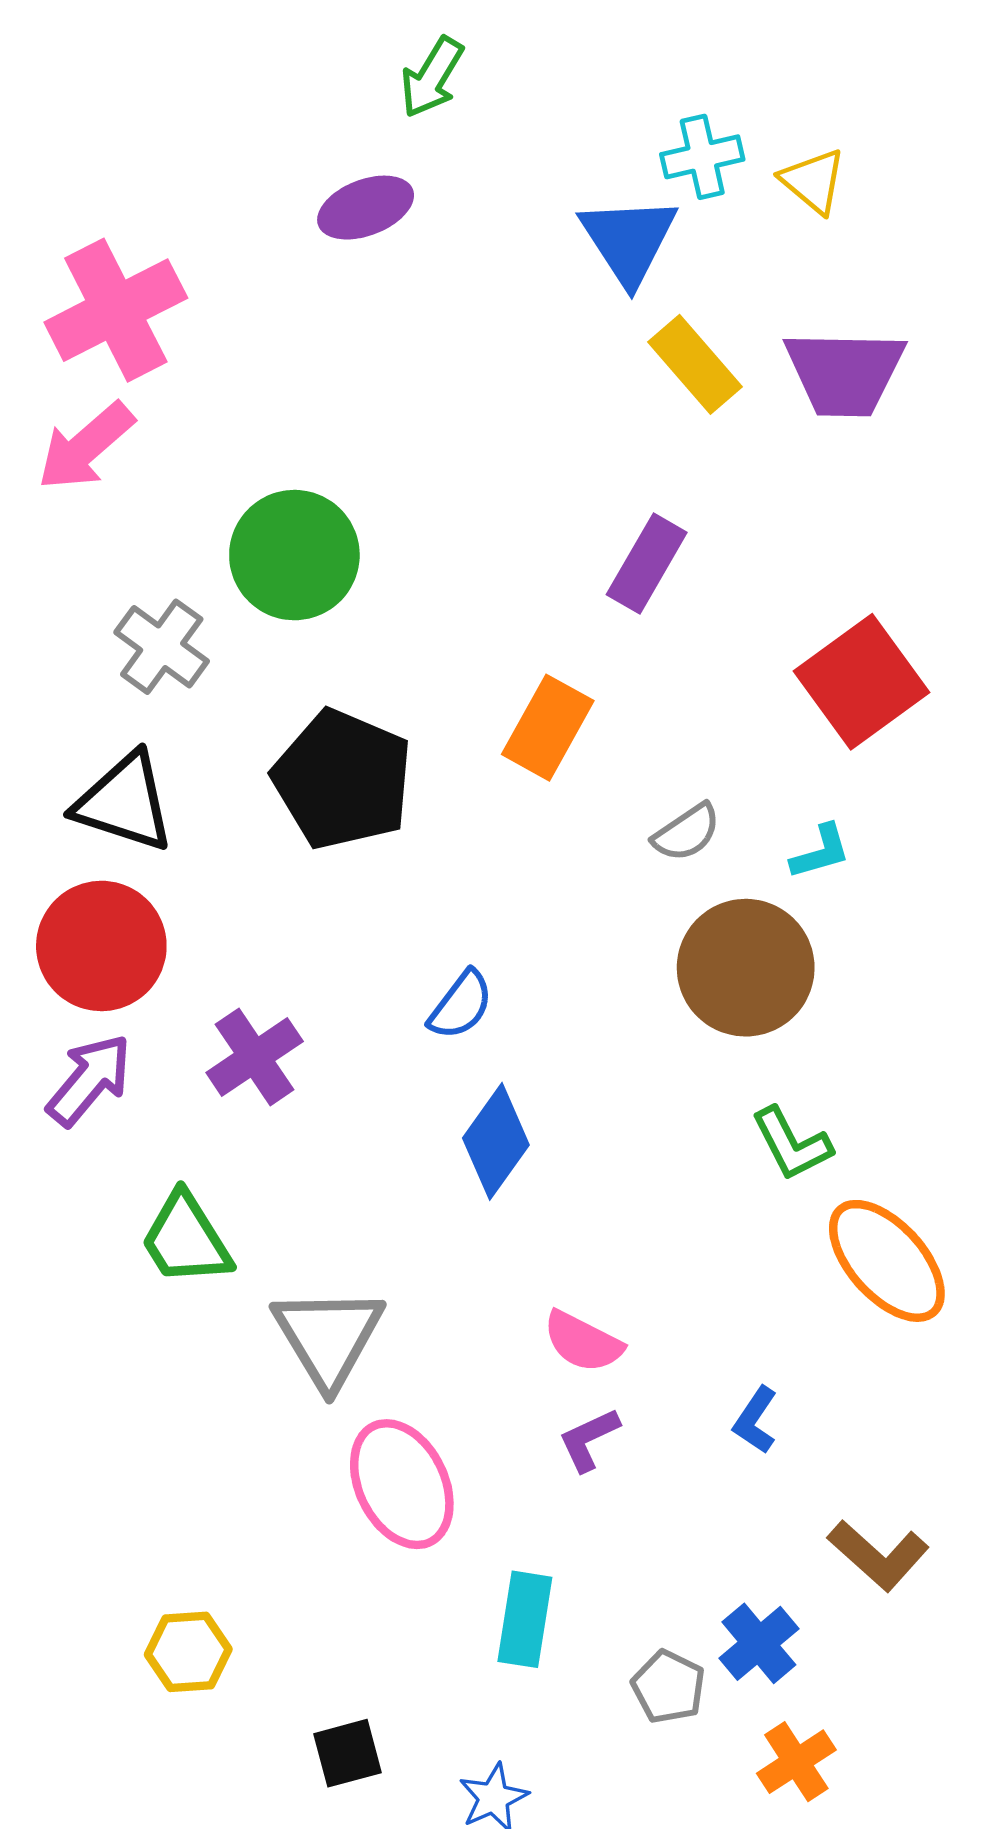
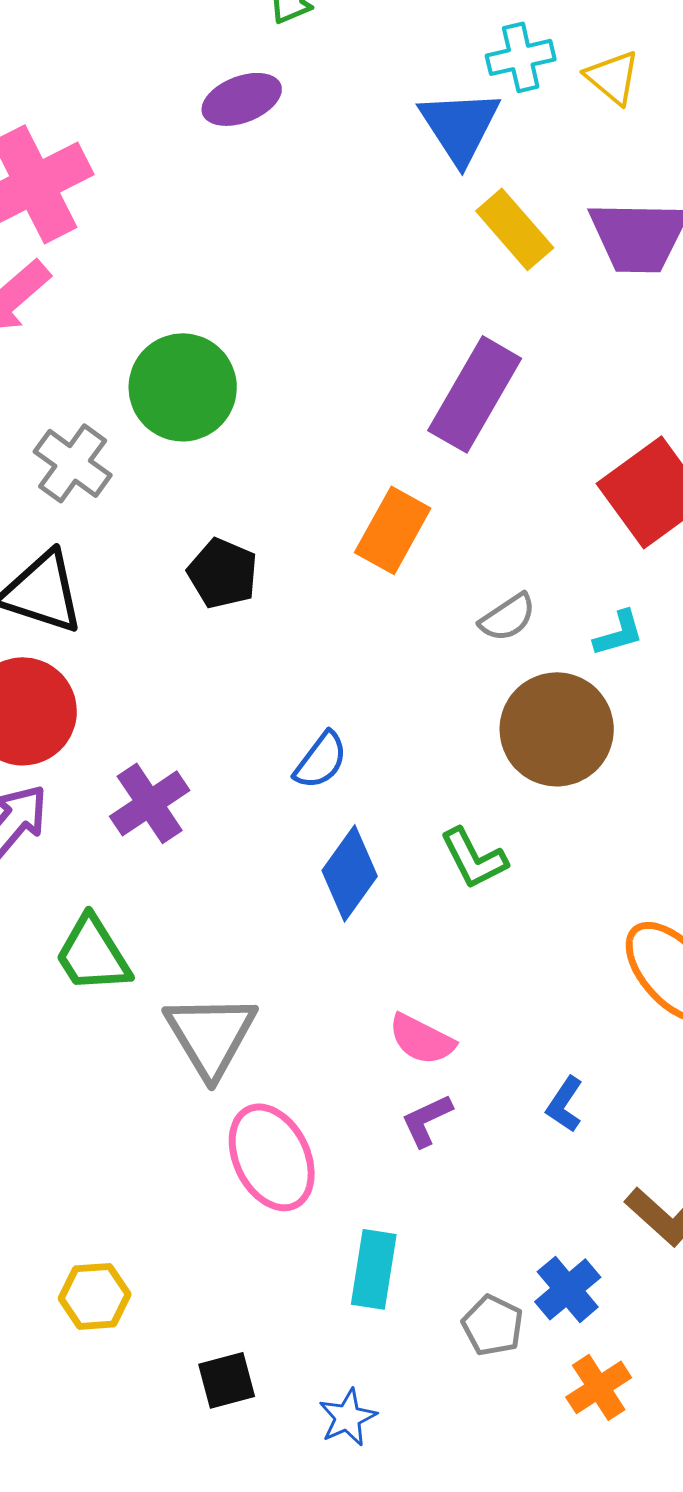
purple rectangle: (647, 563) -> (475, 394), size x1.4
black pentagon: (343, 779) -> (223, 573), size x0.6
green L-shape: (792, 1144) -> (474, 858), moved

